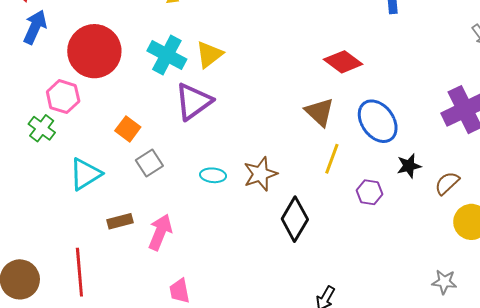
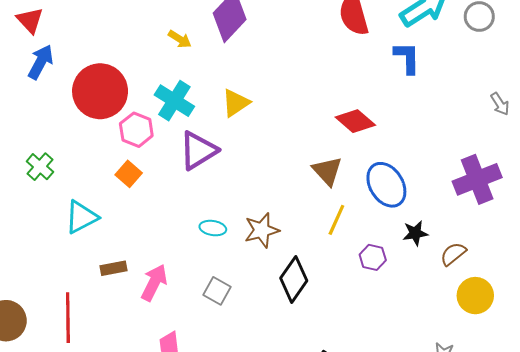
yellow triangle: (209, 54) -> (236, 103), moved
pink hexagon: (63, 97) -> (136, 130), moved
gray square: (149, 163) -> (217, 291), moved, turned -32

